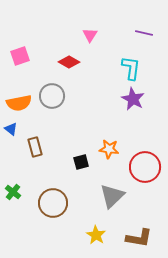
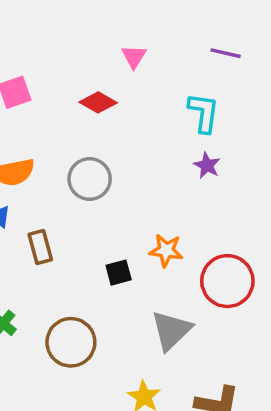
gray circle: (52, 96) -> (90, 179), moved
purple star: (133, 99) -> (207, 165), size x0.7

